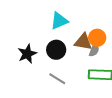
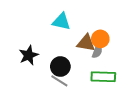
cyan triangle: (59, 21) -> (61, 21), turned 36
black circle: (56, 50) -> (60, 67), moved

